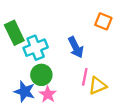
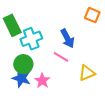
green circle: (41, 75) -> (23, 64), moved
pink line: (85, 77) -> (61, 57), moved, turned -70

